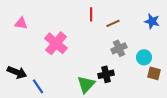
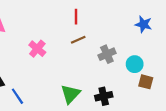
brown line: (113, 23) -> (78, 40), moved
pink cross: (56, 43) -> (37, 49), size x0.7
black cross: (106, 74) -> (104, 96), moved

